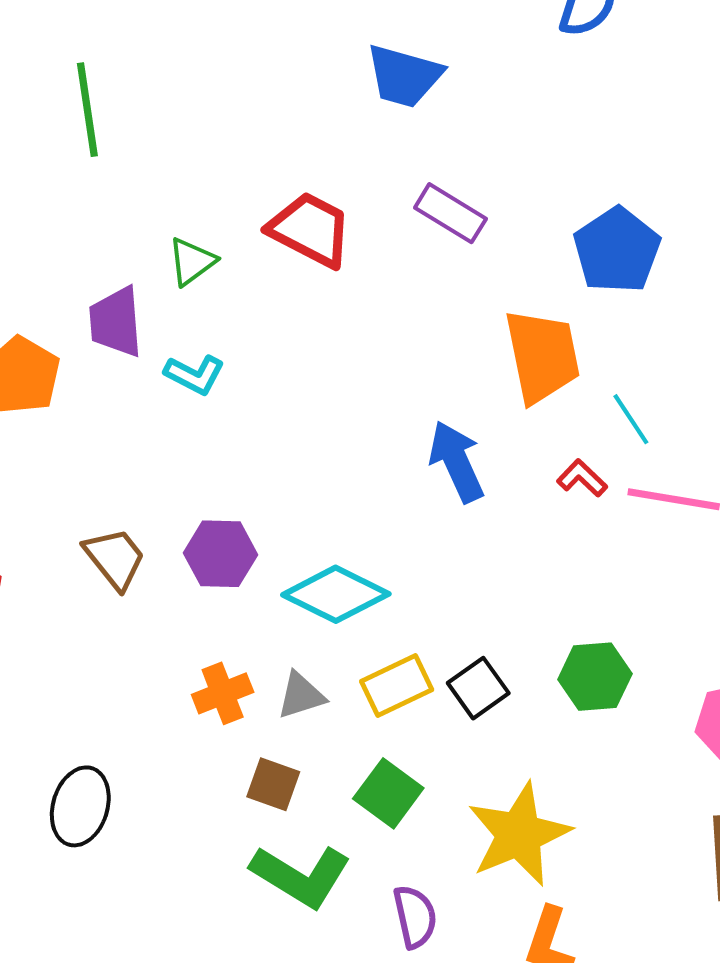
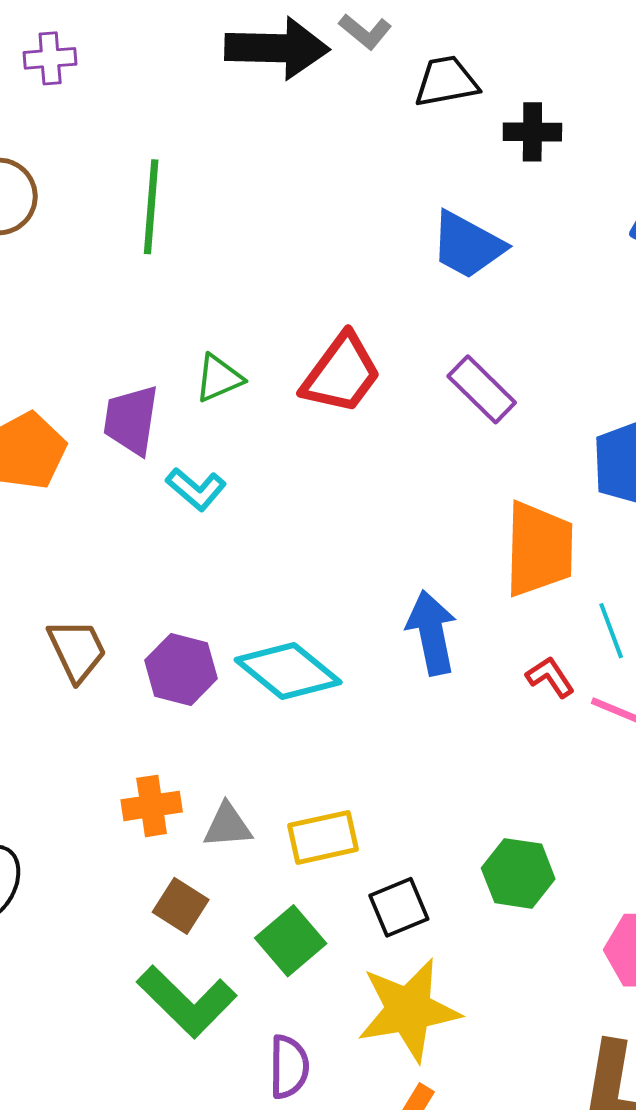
red trapezoid: (310, 230) -> (341, 374), turned 86
cyan diamond: (336, 594) -> (288, 671), moved
black square: (478, 688) -> (399, 907), moved

